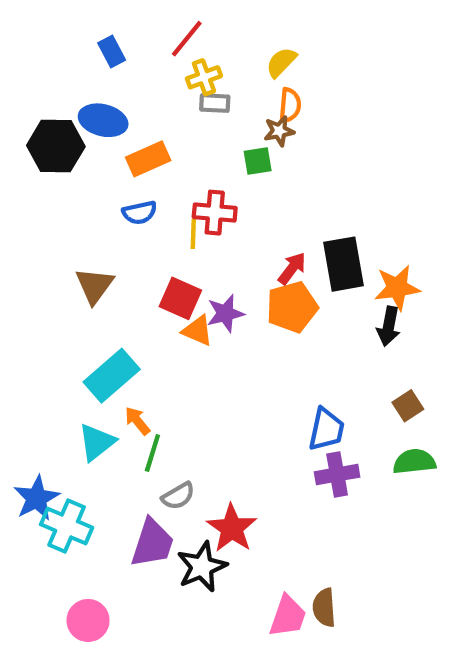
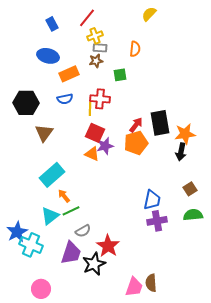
yellow semicircle: (281, 62) -> (149, 14), moved
brown star: (279, 131) -> (96, 61), moved
black hexagon: (56, 146) -> (26, 103), moved
red square: (180, 298) -> (95, 133), moved
cyan triangle: (97, 442) -> (50, 216), moved
green line: (152, 453) -> (71, 211), turned 48

